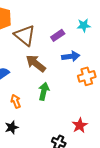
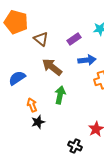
brown triangle: (25, 35) -> (41, 39), size x0.7
black star: (12, 127) -> (38, 122), moved

